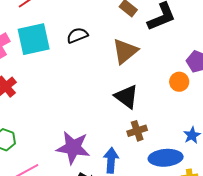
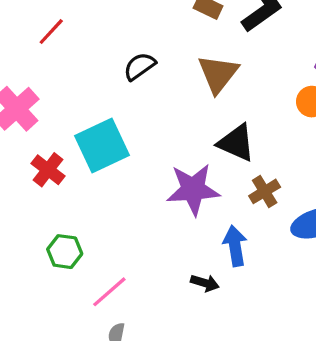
cyan square: (34, 39) -> (102, 145), moved
purple star: (73, 148) -> (193, 189), moved

